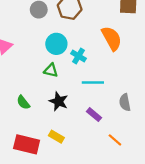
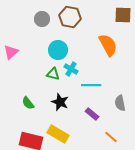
cyan cross: (78, 56) -> (71, 69), moved
yellow rectangle: (56, 137) -> (58, 134), size x1.5

